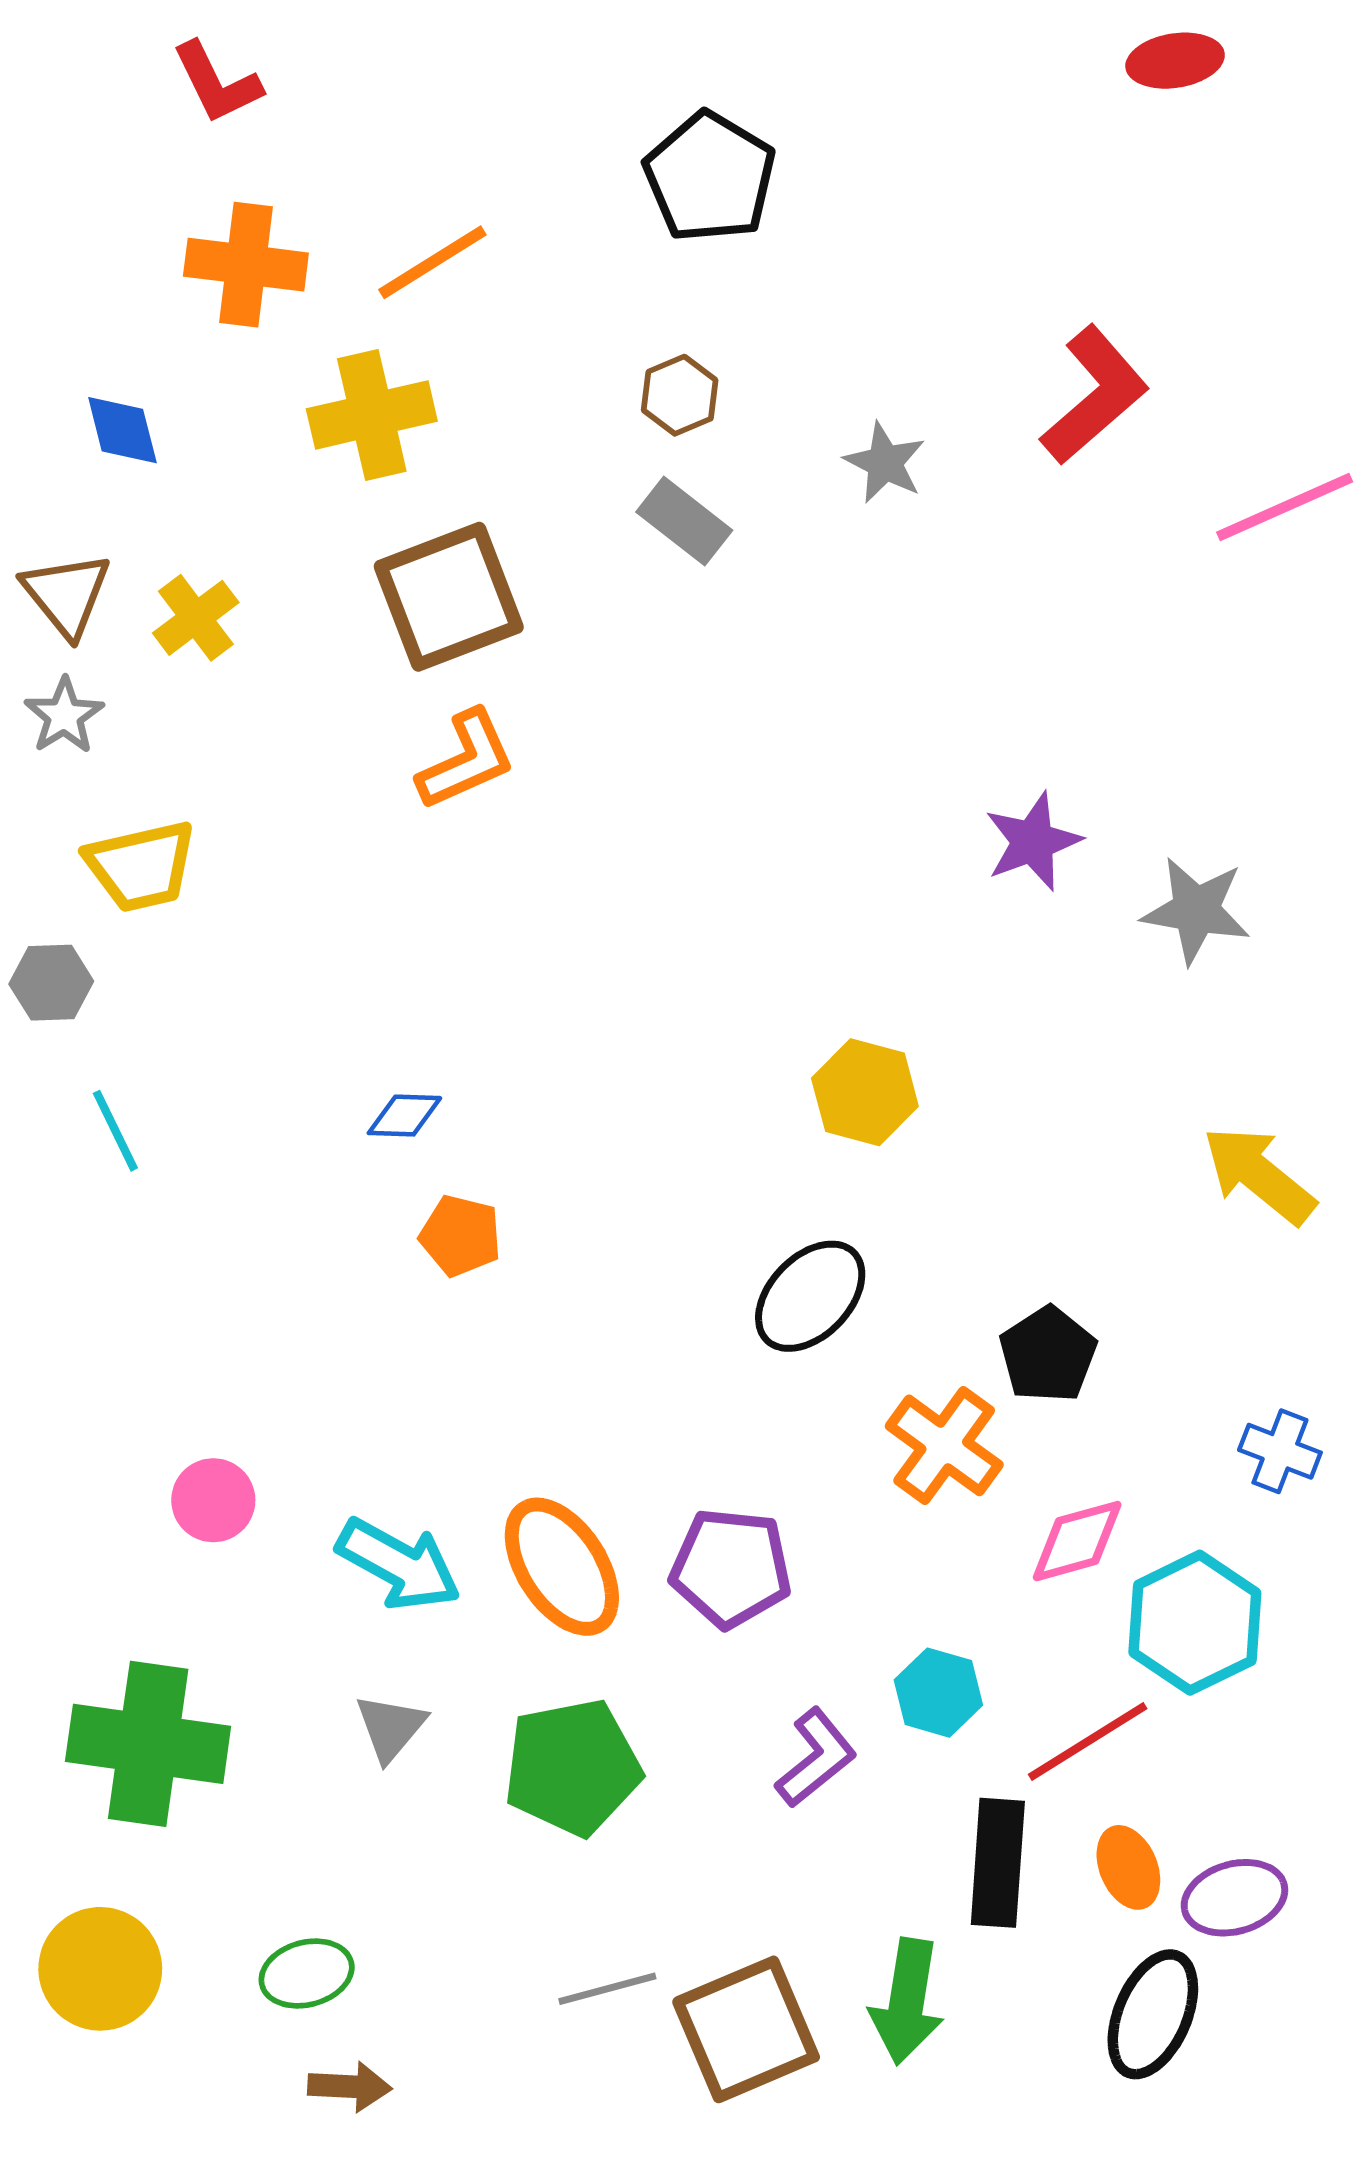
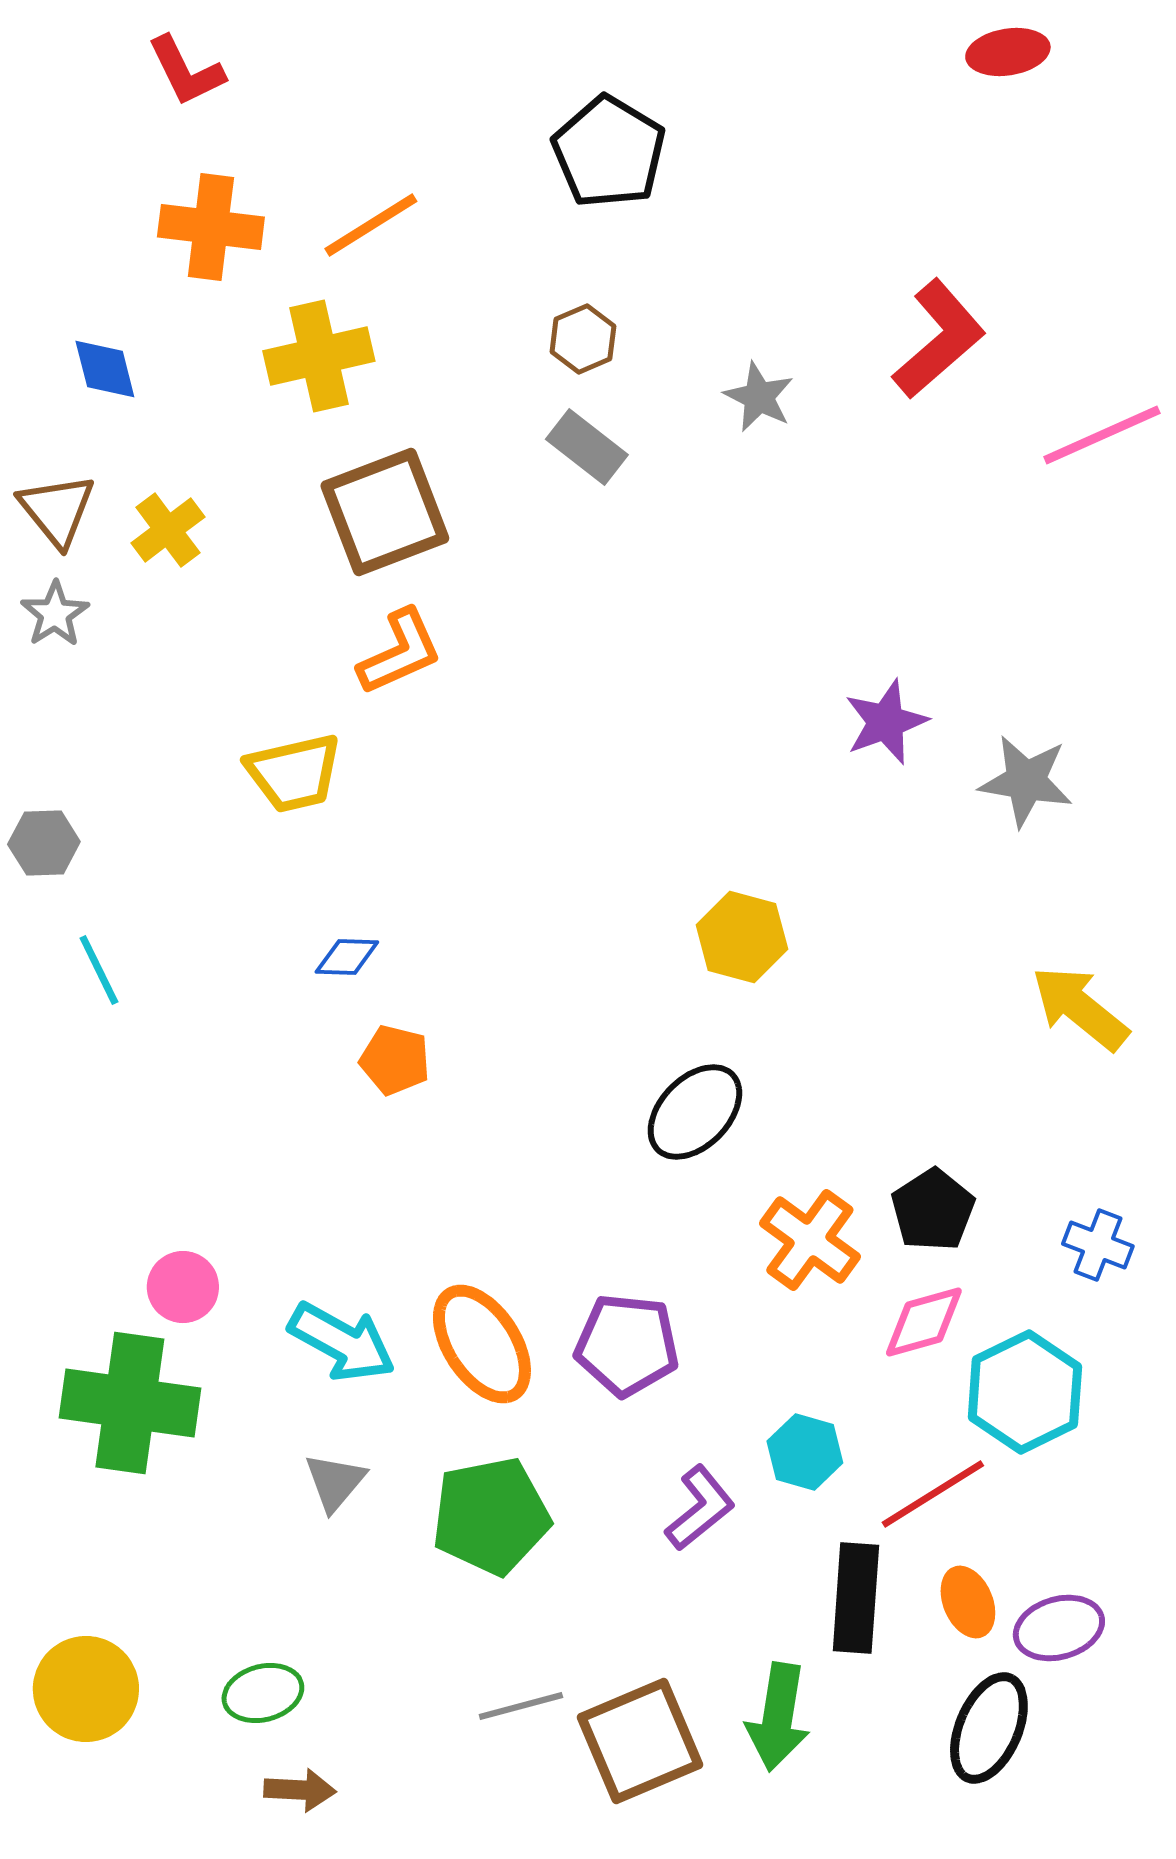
yellow trapezoid: (141, 866) -> (294, 773), moved
black pentagon: (1048, 1355) -> (933, 1210), moved
green cross: (148, 1744) -> (130, 1403), moved

